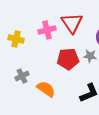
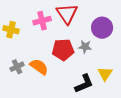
orange semicircle: (46, 89) -> (39, 67), moved

